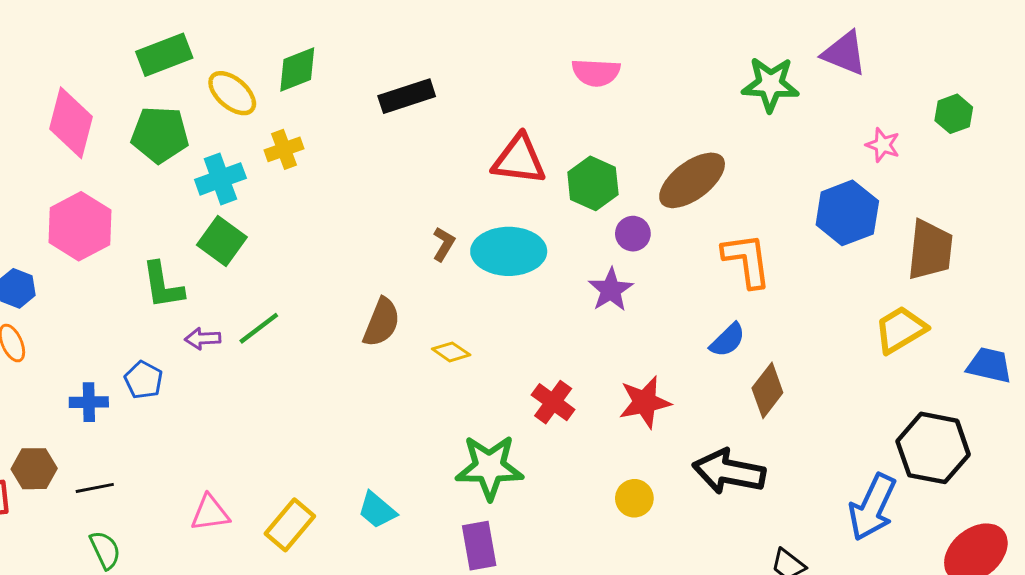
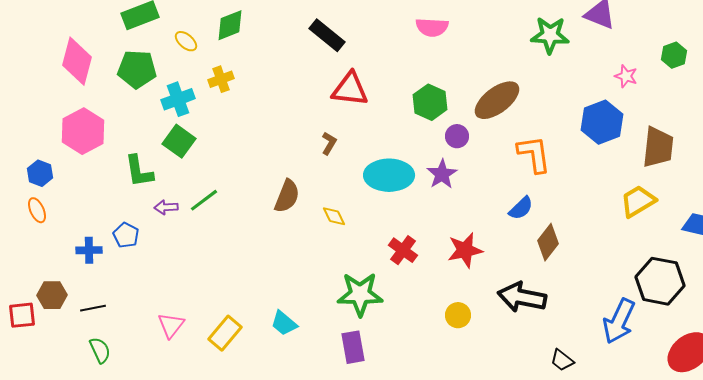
yellow ellipse: (232, 93) -> (186, 41), size x0.7
black rectangle: (407, 96) -> (327, 35), moved, turned 57
red triangle: (519, 160) -> (350, 89), moved
cyan ellipse: (509, 251) -> (389, 175), moved
yellow diamond: (451, 352) -> (334, 216), turned 30
pink triangle: (210, 513) -> (171, 325), turned -44

